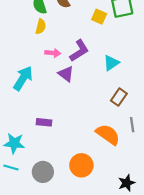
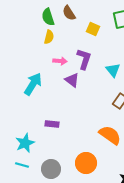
yellow square: (99, 17) -> (93, 29), moved
purple L-shape: (79, 51) -> (84, 59), turned -40
cyan triangle: (111, 63) -> (113, 70), turned -35
cyan star: (14, 143) -> (25, 143), turned -30

